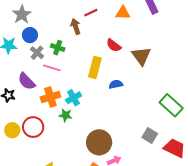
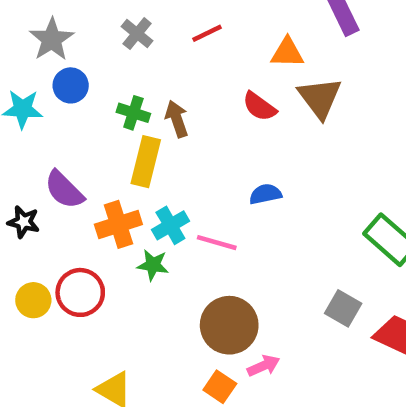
orange triangle: (123, 13) -> (287, 53), moved
brown arrow: (76, 26) -> (177, 119), moved
gray cross: (37, 53) -> (137, 34), moved
brown triangle: (141, 56) -> (320, 98), moved
yellow rectangle: (95, 67) -> (146, 162), moved
pink line: (52, 68) -> (217, 243), moved

